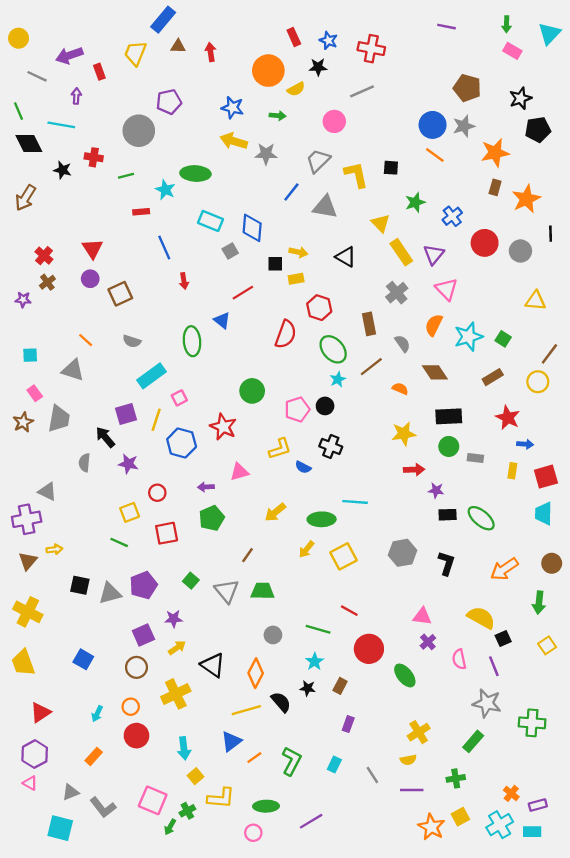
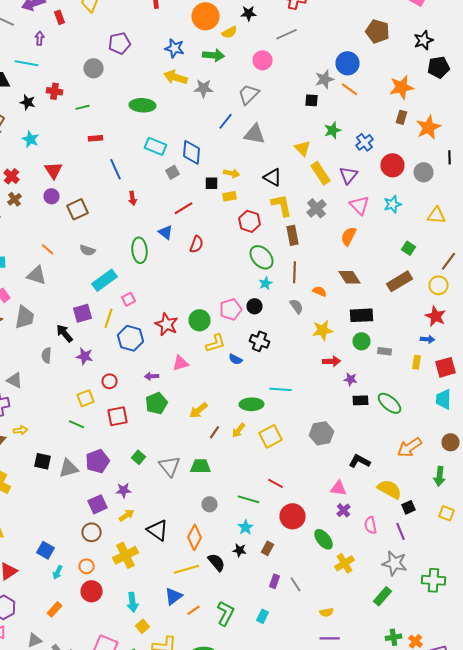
green arrow: (278, 116) -> (214, 55), size x1.5
gray star: (464, 126) -> (324, 79), moved
gray circle: (139, 131) -> (94, 68), size x0.7
yellow L-shape: (356, 175) -> (282, 205), moved
cyan star: (165, 190) -> (30, 139), moved
red semicircle: (286, 334) -> (196, 244), moved, size x0.7
cyan star: (468, 337) -> (392, 204), moved, size x0.7
gray semicircle: (402, 344) -> (296, 306), moved
brown line: (371, 367) -> (294, 272), turned -50
brown rectangle: (493, 377) -> (400, 281), size x1.4
green circle: (252, 391) -> (200, 320), moved
red star: (508, 418) -> (436, 316), moved
yellow arrow: (275, 512) -> (198, 410), moved
brown line: (248, 555) -> (214, 432), moved
black L-shape: (446, 563) -> (360, 461), moved, turned -80
yellow square: (547, 645) -> (446, 513), turned -35
blue square: (83, 659) -> (46, 550), moved
yellow cross: (419, 732) -> (344, 563), moved
gray line: (372, 775) -> (296, 584), moved
green cross: (456, 778) -> (394, 637), moved

